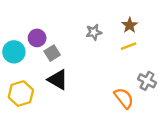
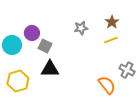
gray square: (52, 53) -> (45, 46), turned -32
black triangle: (58, 80) -> (50, 69), turned -30

